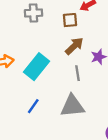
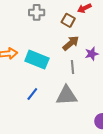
brown square: (70, 20) -> (68, 20), turned 32
cyan rectangle: (37, 67) -> (37, 60), turned 70

